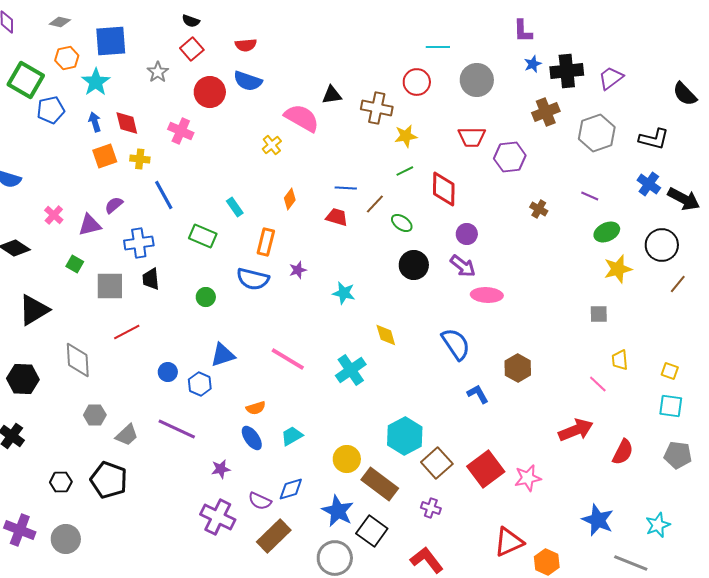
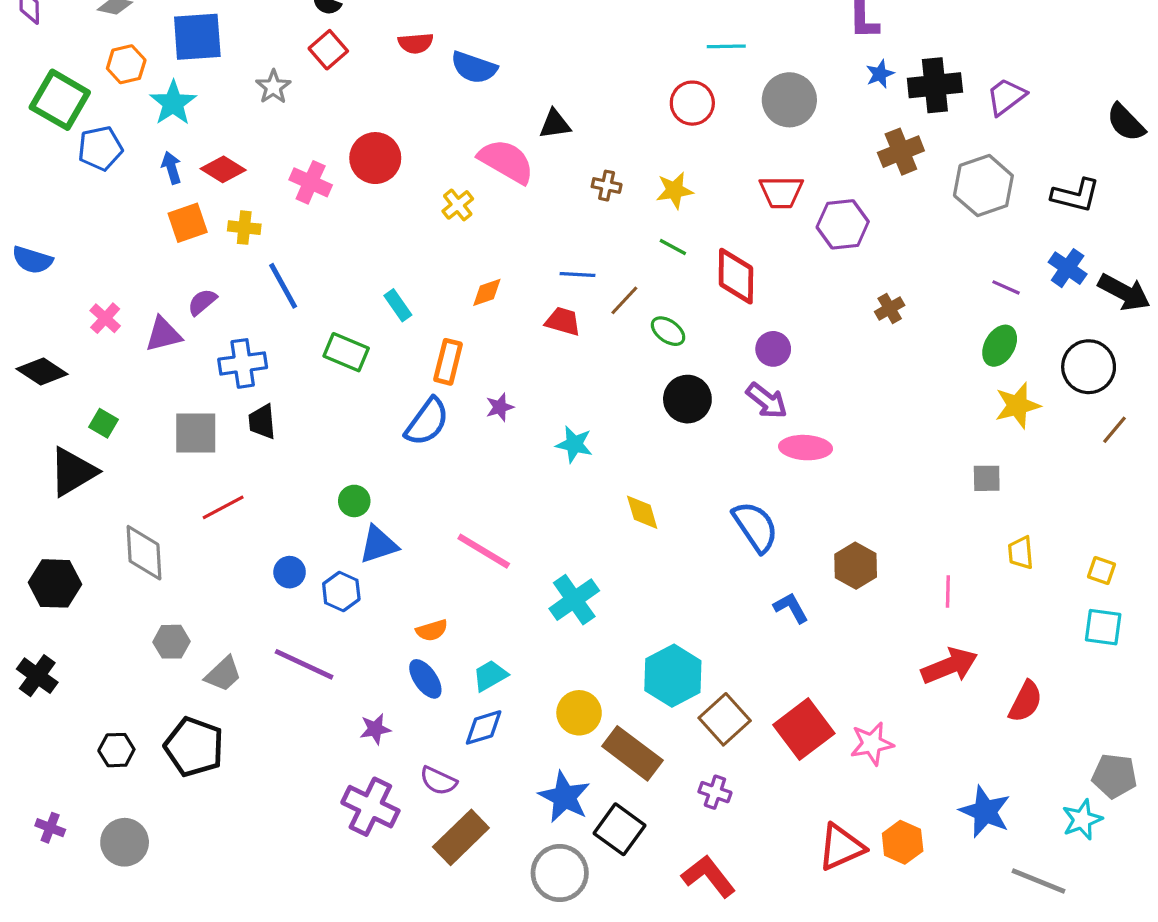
blue semicircle: (248, 81) -> (474, 67), moved
red circle: (210, 92) -> (375, 158), moved
brown cross: (377, 108) -> (607, 186), moved, size x0.6
red diamond: (127, 123) -> (223, 169), turned -44
green line: (405, 171) -> (673, 247), turned 54
purple line: (590, 196) -> (1006, 287), moved
orange diamond: (290, 199) -> (487, 292), turned 35
brown cross: (539, 209) -> (890, 308), turned 30
green ellipse: (607, 232) -> (1000, 346), turned -35
green square: (75, 264) -> (104, 423), moved
blue semicircle: (253, 279) -> (427, 422), turned -68
green circle: (206, 297) -> (354, 501), moved
cyan cross: (351, 370) -> (574, 600), moved
pink line: (598, 384) -> (948, 592), moved, turned 48
gray pentagon: (678, 455) -> (1114, 776), moved
blue diamond: (291, 489) -> (484, 727), moved
purple cross: (20, 530) -> (50, 828), size x0.6
orange hexagon: (547, 562) -> (903, 842), moved

